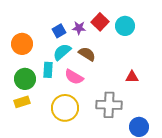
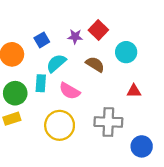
cyan circle: (125, 26) -> (126, 52), moved
blue square: (59, 31) -> (42, 40), moved
brown semicircle: (87, 54) -> (95, 64), moved

